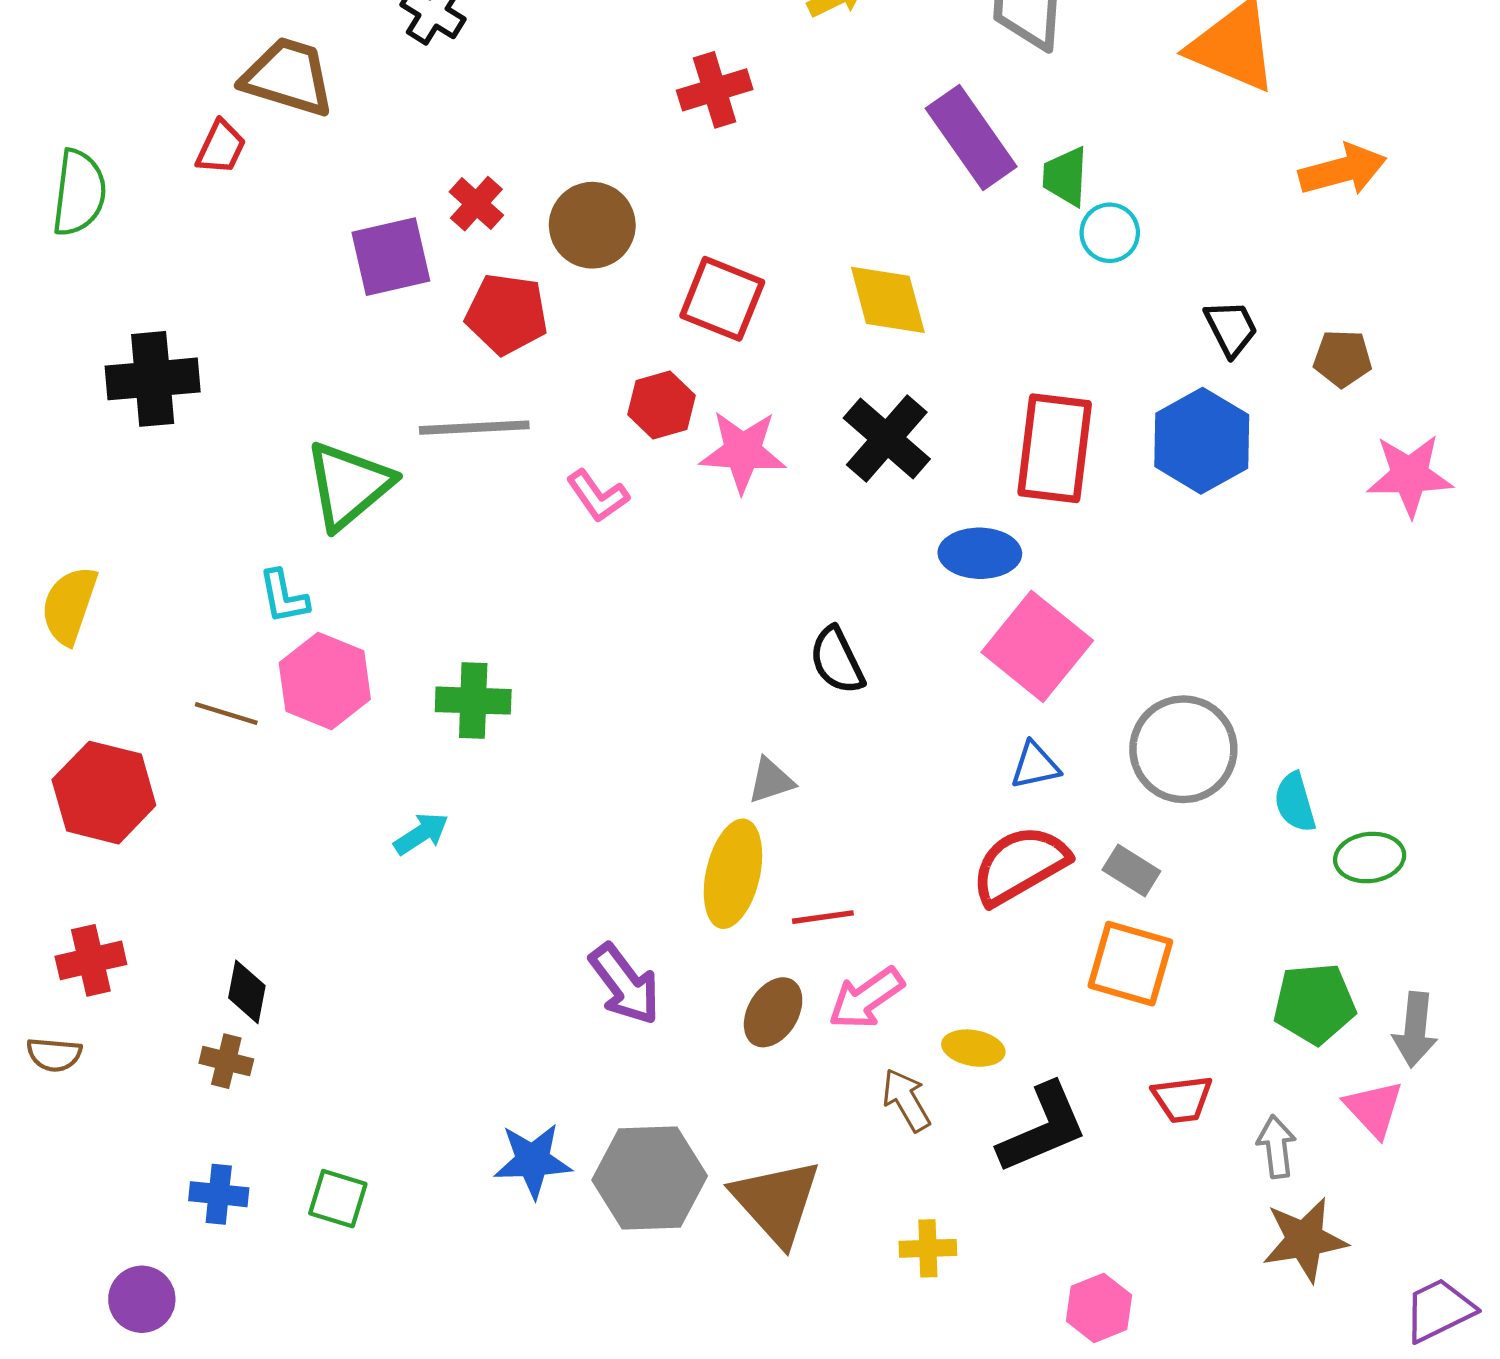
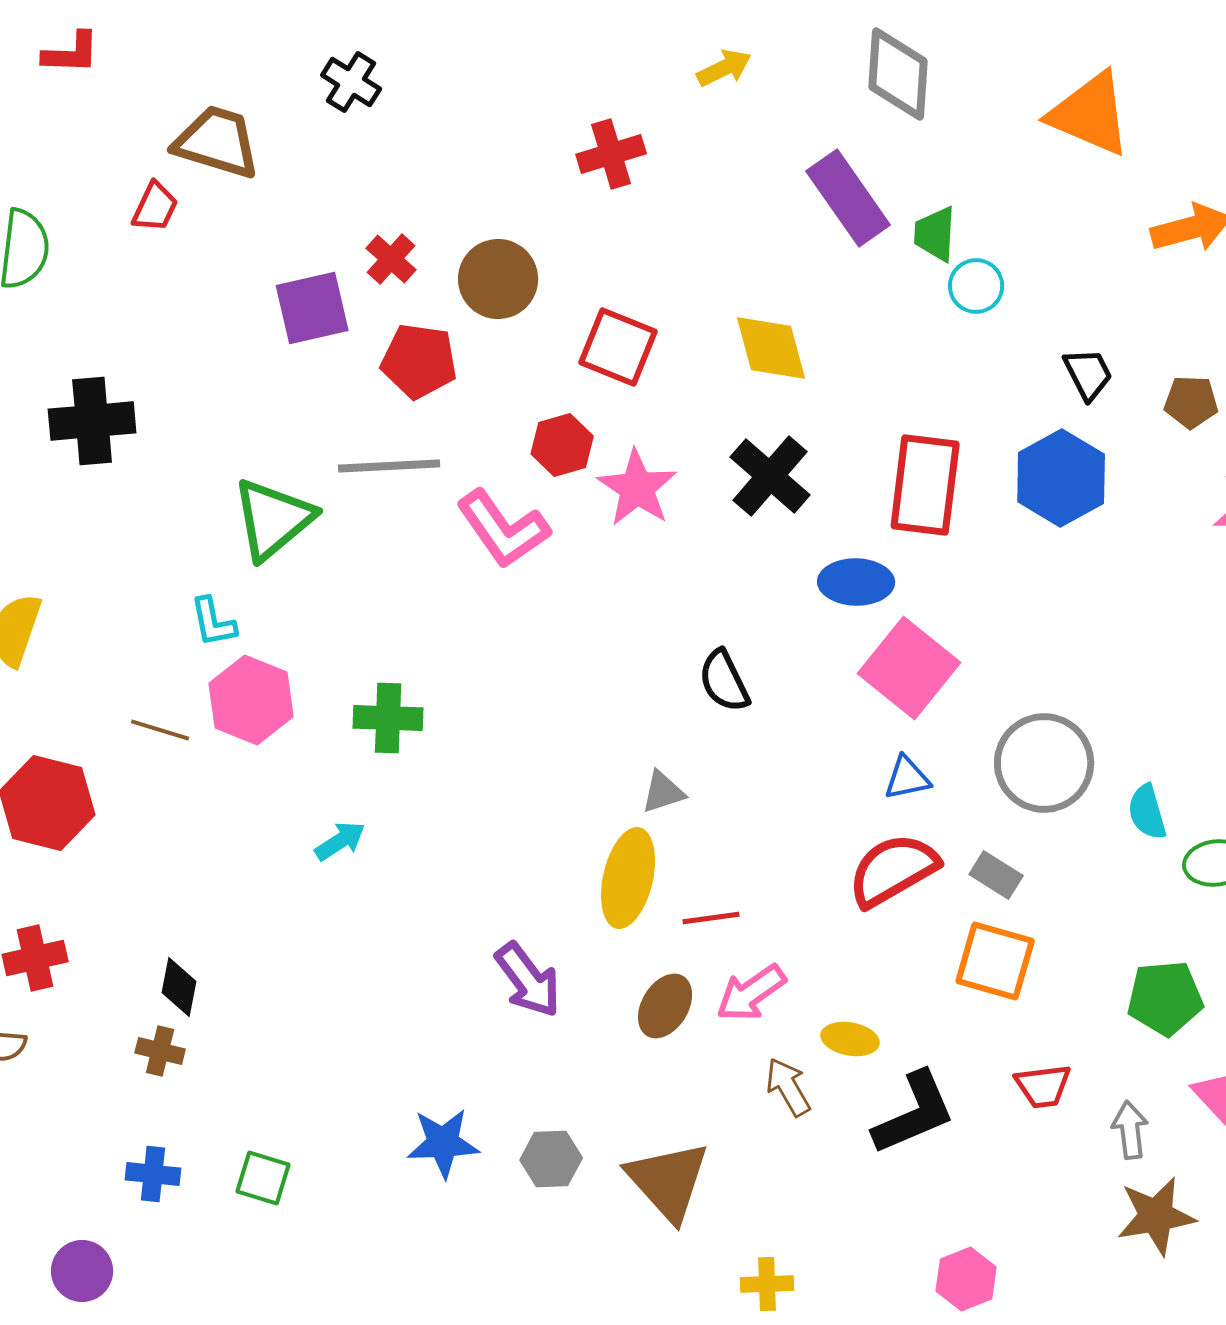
pink star: (743, 451) -> (637, 488), turned 30
pink L-shape: (598, 496) -> (503, 529), size x1.6
gray hexagon: (650, 1178) -> (551, 1159), size x0.6
yellow cross: (928, 1248) -> (767, 1284), moved

